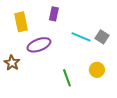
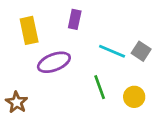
brown star: (12, 63) -> (17, 102), moved
green line: (67, 78) -> (100, 87), moved

